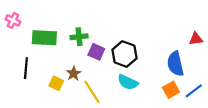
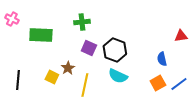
green cross: (79, 37) -> (82, 22), moved
blue semicircle: (175, 64) -> (162, 59), size x0.6
black line: (26, 68) -> (18, 80), moved
yellow line: (92, 92) -> (85, 85), turned 45

